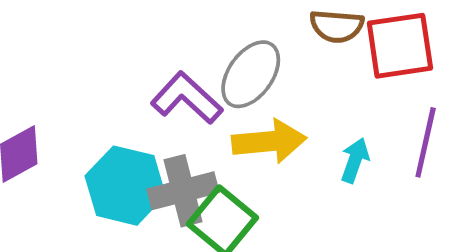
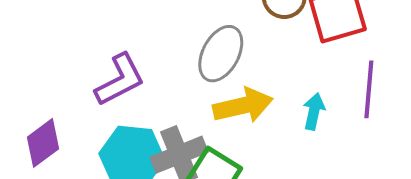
purple L-shape: (187, 98) -> (120, 80), moved, turned 118

